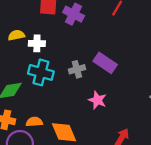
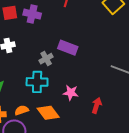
cyan cross: (41, 72) -> (37, 82), moved
pink star: (97, 100) -> (71, 93), moved

